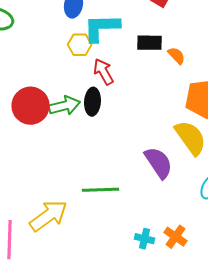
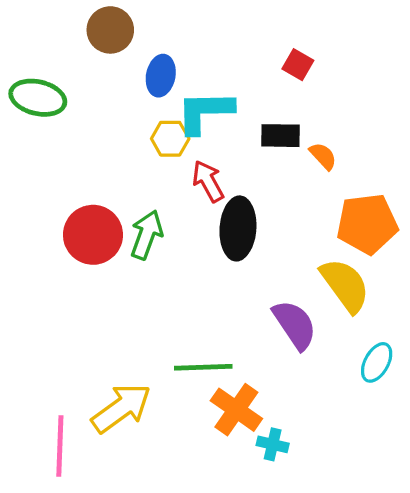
black ellipse: (92, 102) -> (238, 228), moved, size x1.4
green arrow: (64, 106) -> (147, 235), turned -56
orange cross: (176, 237) -> (236, 410), moved, size x1.4

